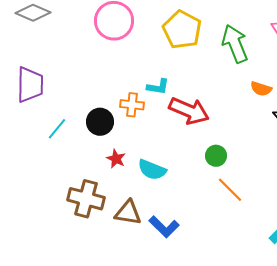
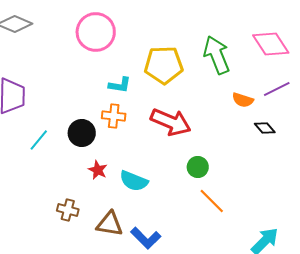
yellow pentagon: (182, 30) -> (164, 65), moved, turned -30
cyan L-shape: (158, 87) -> (120, 85), moved
brown cross: (86, 199) -> (68, 210), size x0.6

